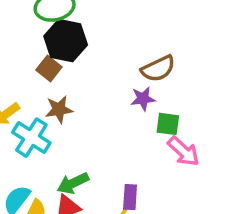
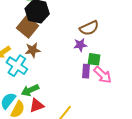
brown square: (49, 68) -> (27, 27), size x1.5
green arrow: (73, 183) -> (30, 90), moved
purple rectangle: (130, 197) -> (86, 71), moved

